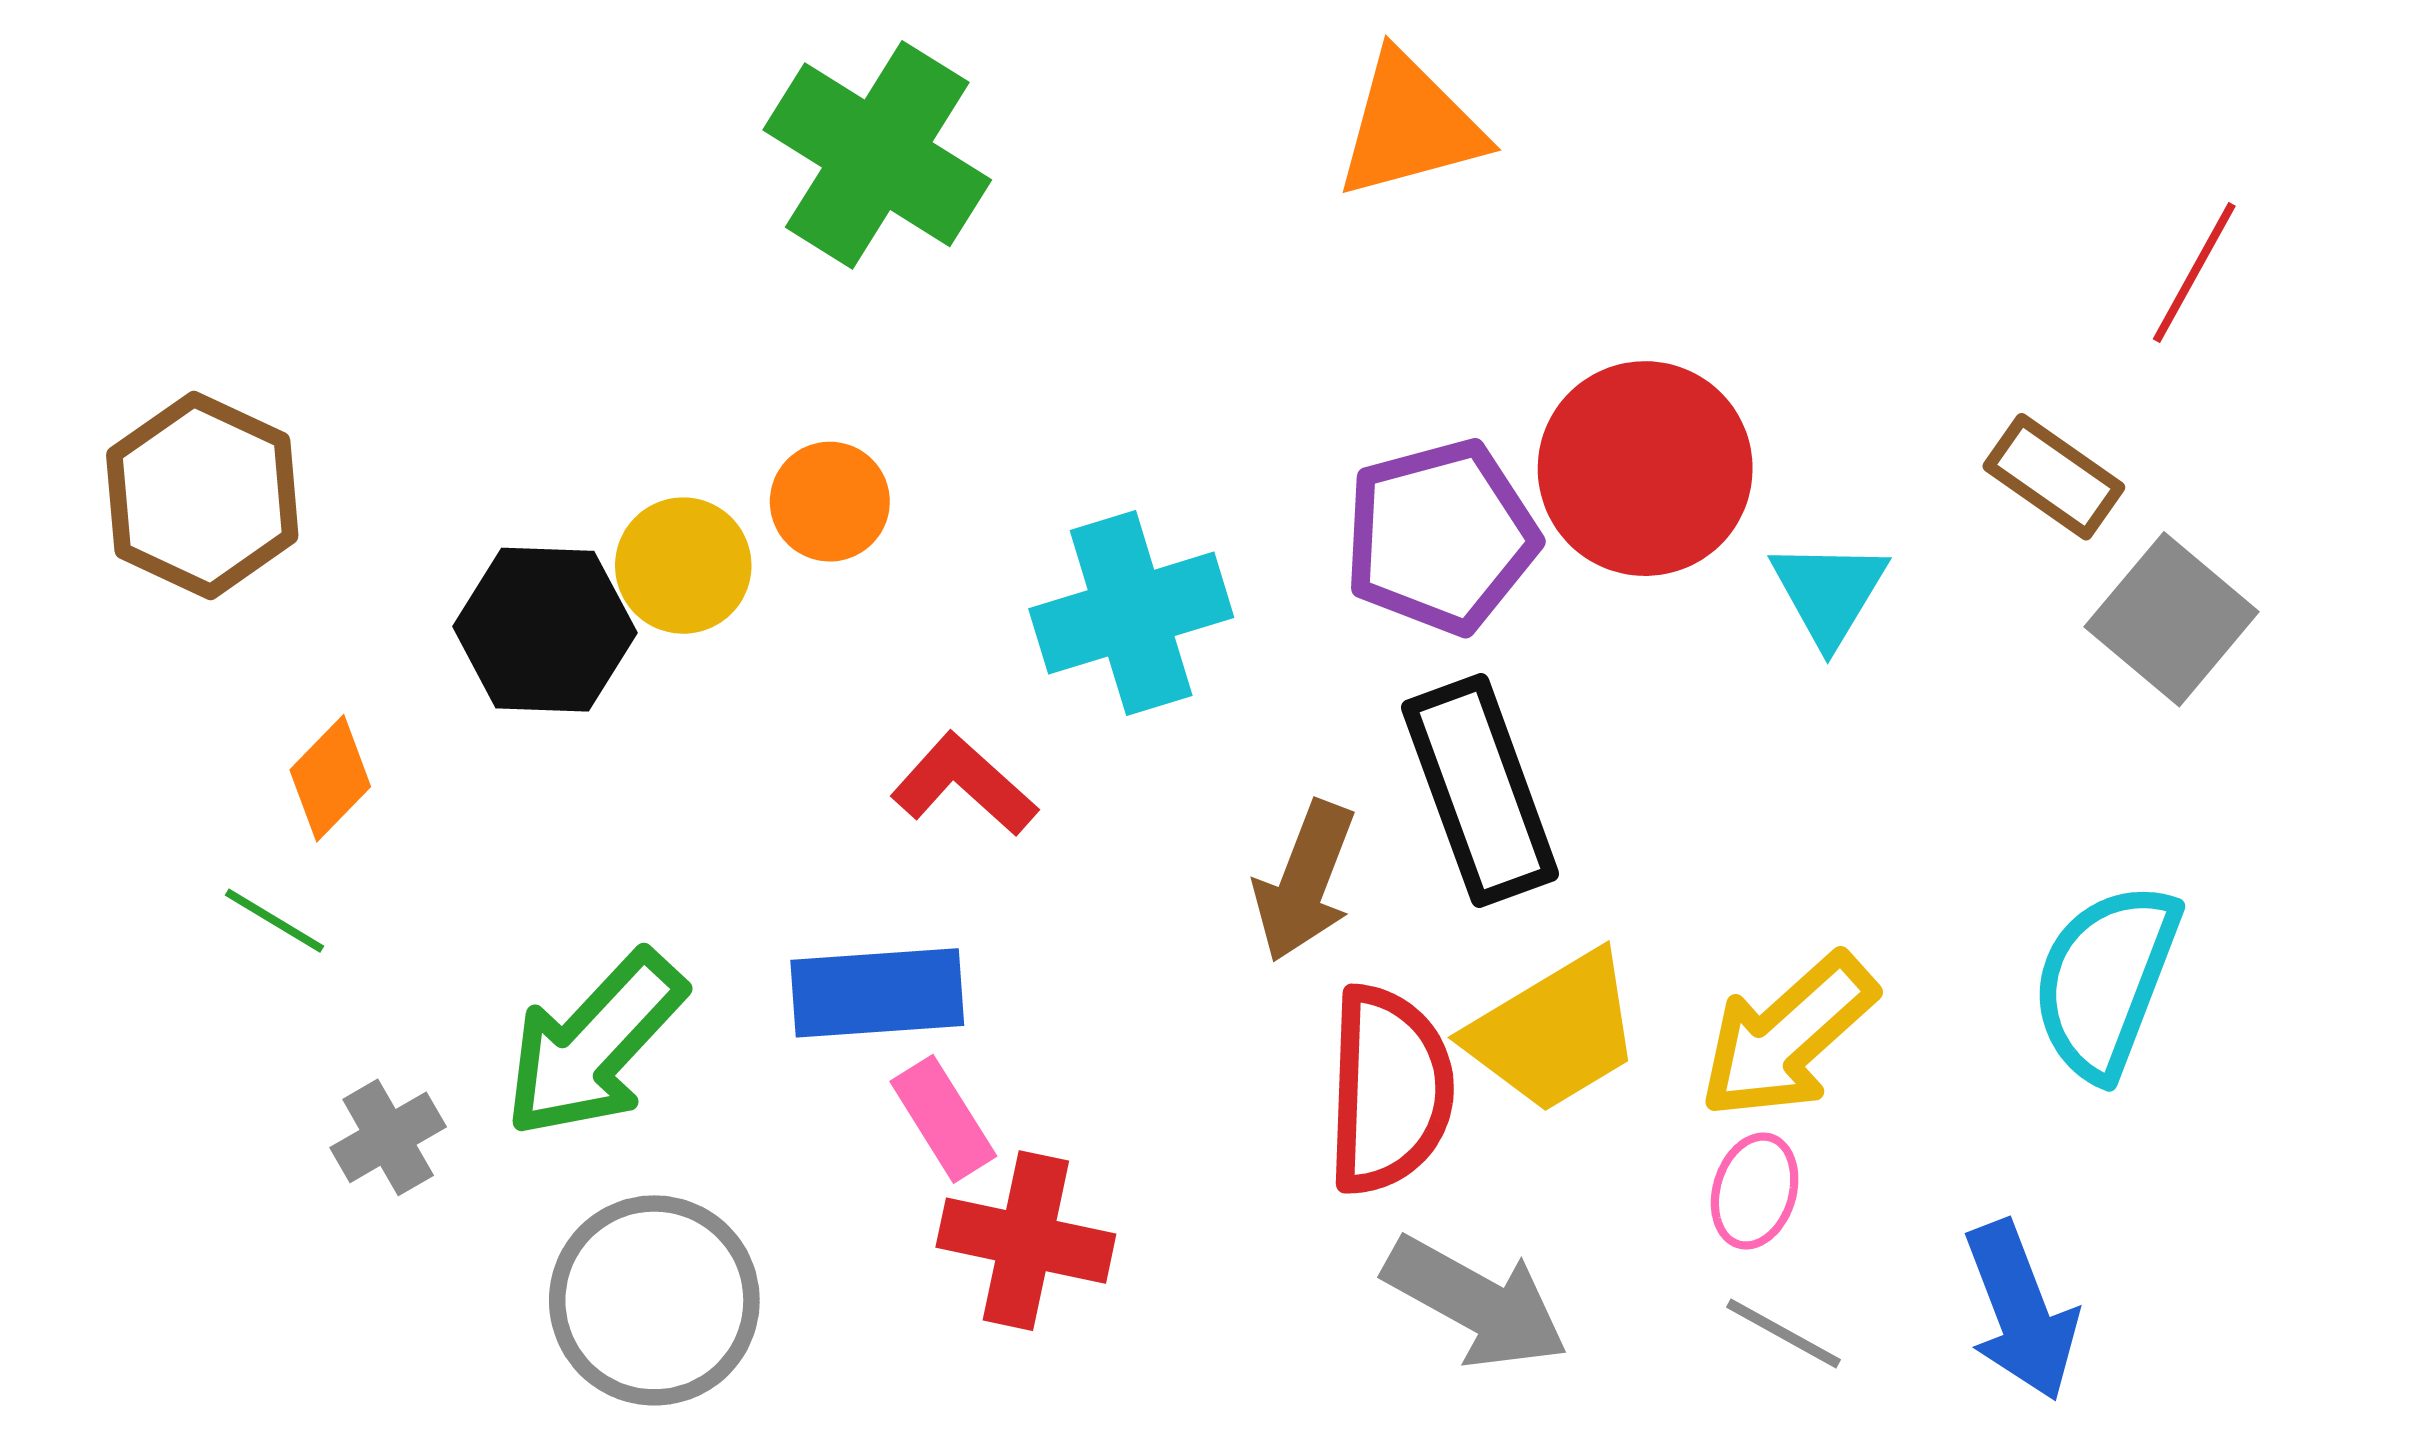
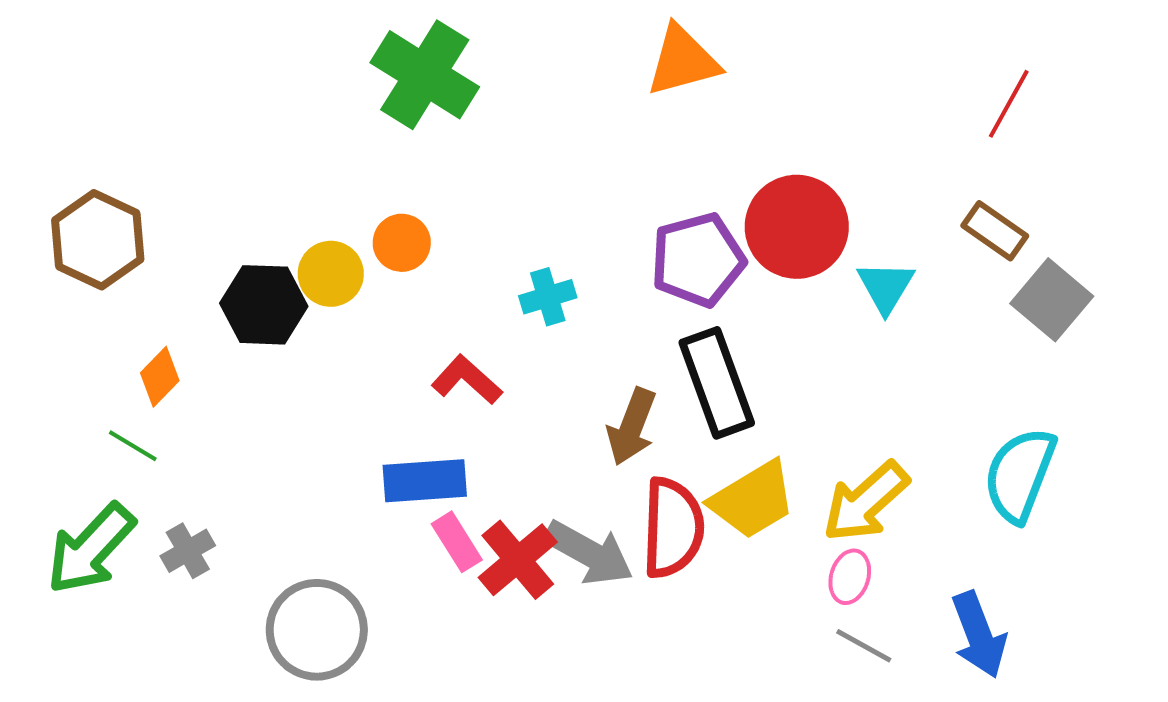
red line: (2194, 272) -> (1009, 104), moved
cyan cross: (1131, 613) -> (548, 297), size x0.6
green arrow: (594, 1044) -> (91, 549), moved
red cross: (1026, 1241) -> (518, 560), moved, turned 38
gray arrow: (1476, 1303) -> (589, 553), moved

